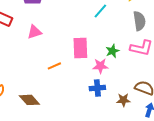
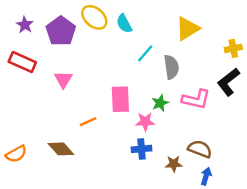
gray semicircle: (139, 21) -> (171, 67), moved
pink triangle: (34, 32) -> (63, 79), turned -42
brown diamond: (29, 100) -> (61, 149), moved

